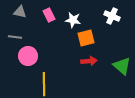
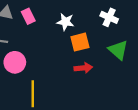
pink rectangle: (49, 15) -> (28, 16), moved
green triangle: (122, 66) -> (118, 50), moved

